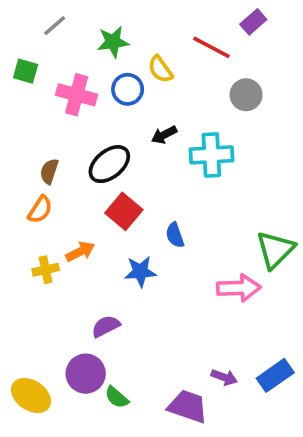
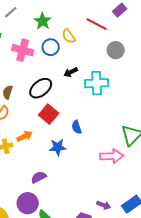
green star: (113, 42) -> (43, 21), turned -30

